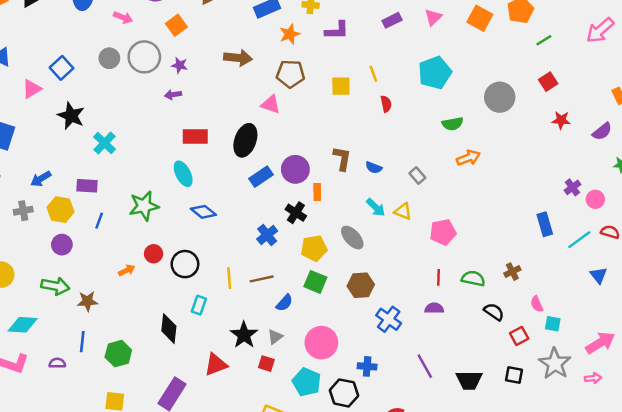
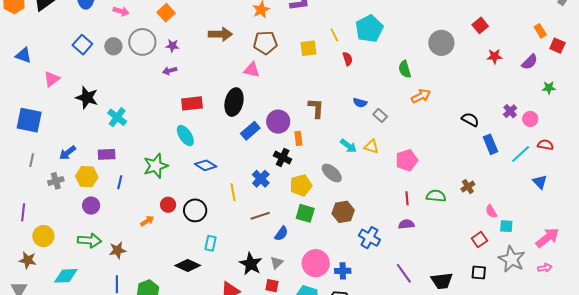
blue square: (61, 68) -> (82, 45), moved
cyan pentagon: (435, 73) -> (369, 29), moved
green semicircle: (453, 124) -> (405, 69), turned 90
blue semicircle: (374, 168) -> (360, 103), moved
yellow line: (229, 278) -> (233, 192), moved
black semicircle: (494, 312) -> (470, 120), moved
black diamond: (169, 329) -> (188, 266), turned -65
blue cross: (367, 366) -> (343, 271), moved

